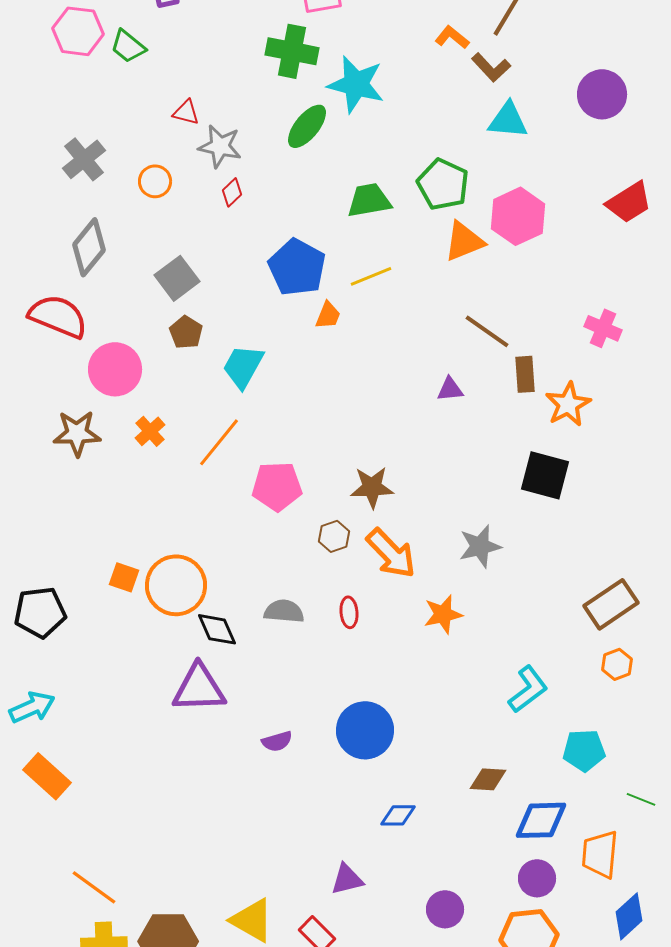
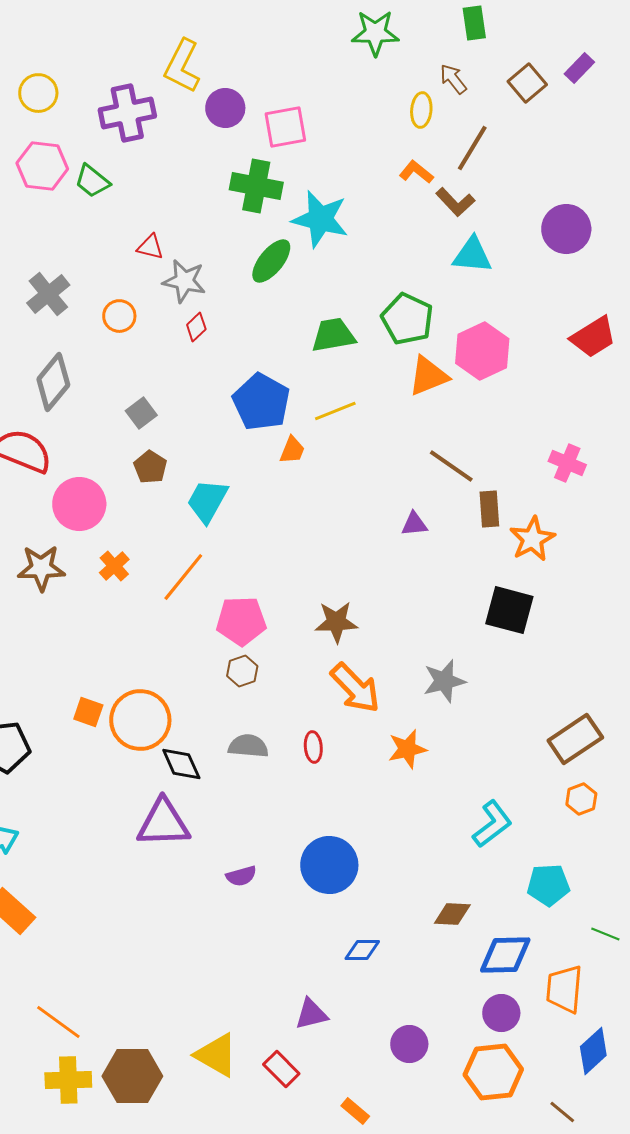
gray square: (177, 278) -> (141, 413), size x0.7
brown hexagon: (334, 536) -> (242, 671), moved

